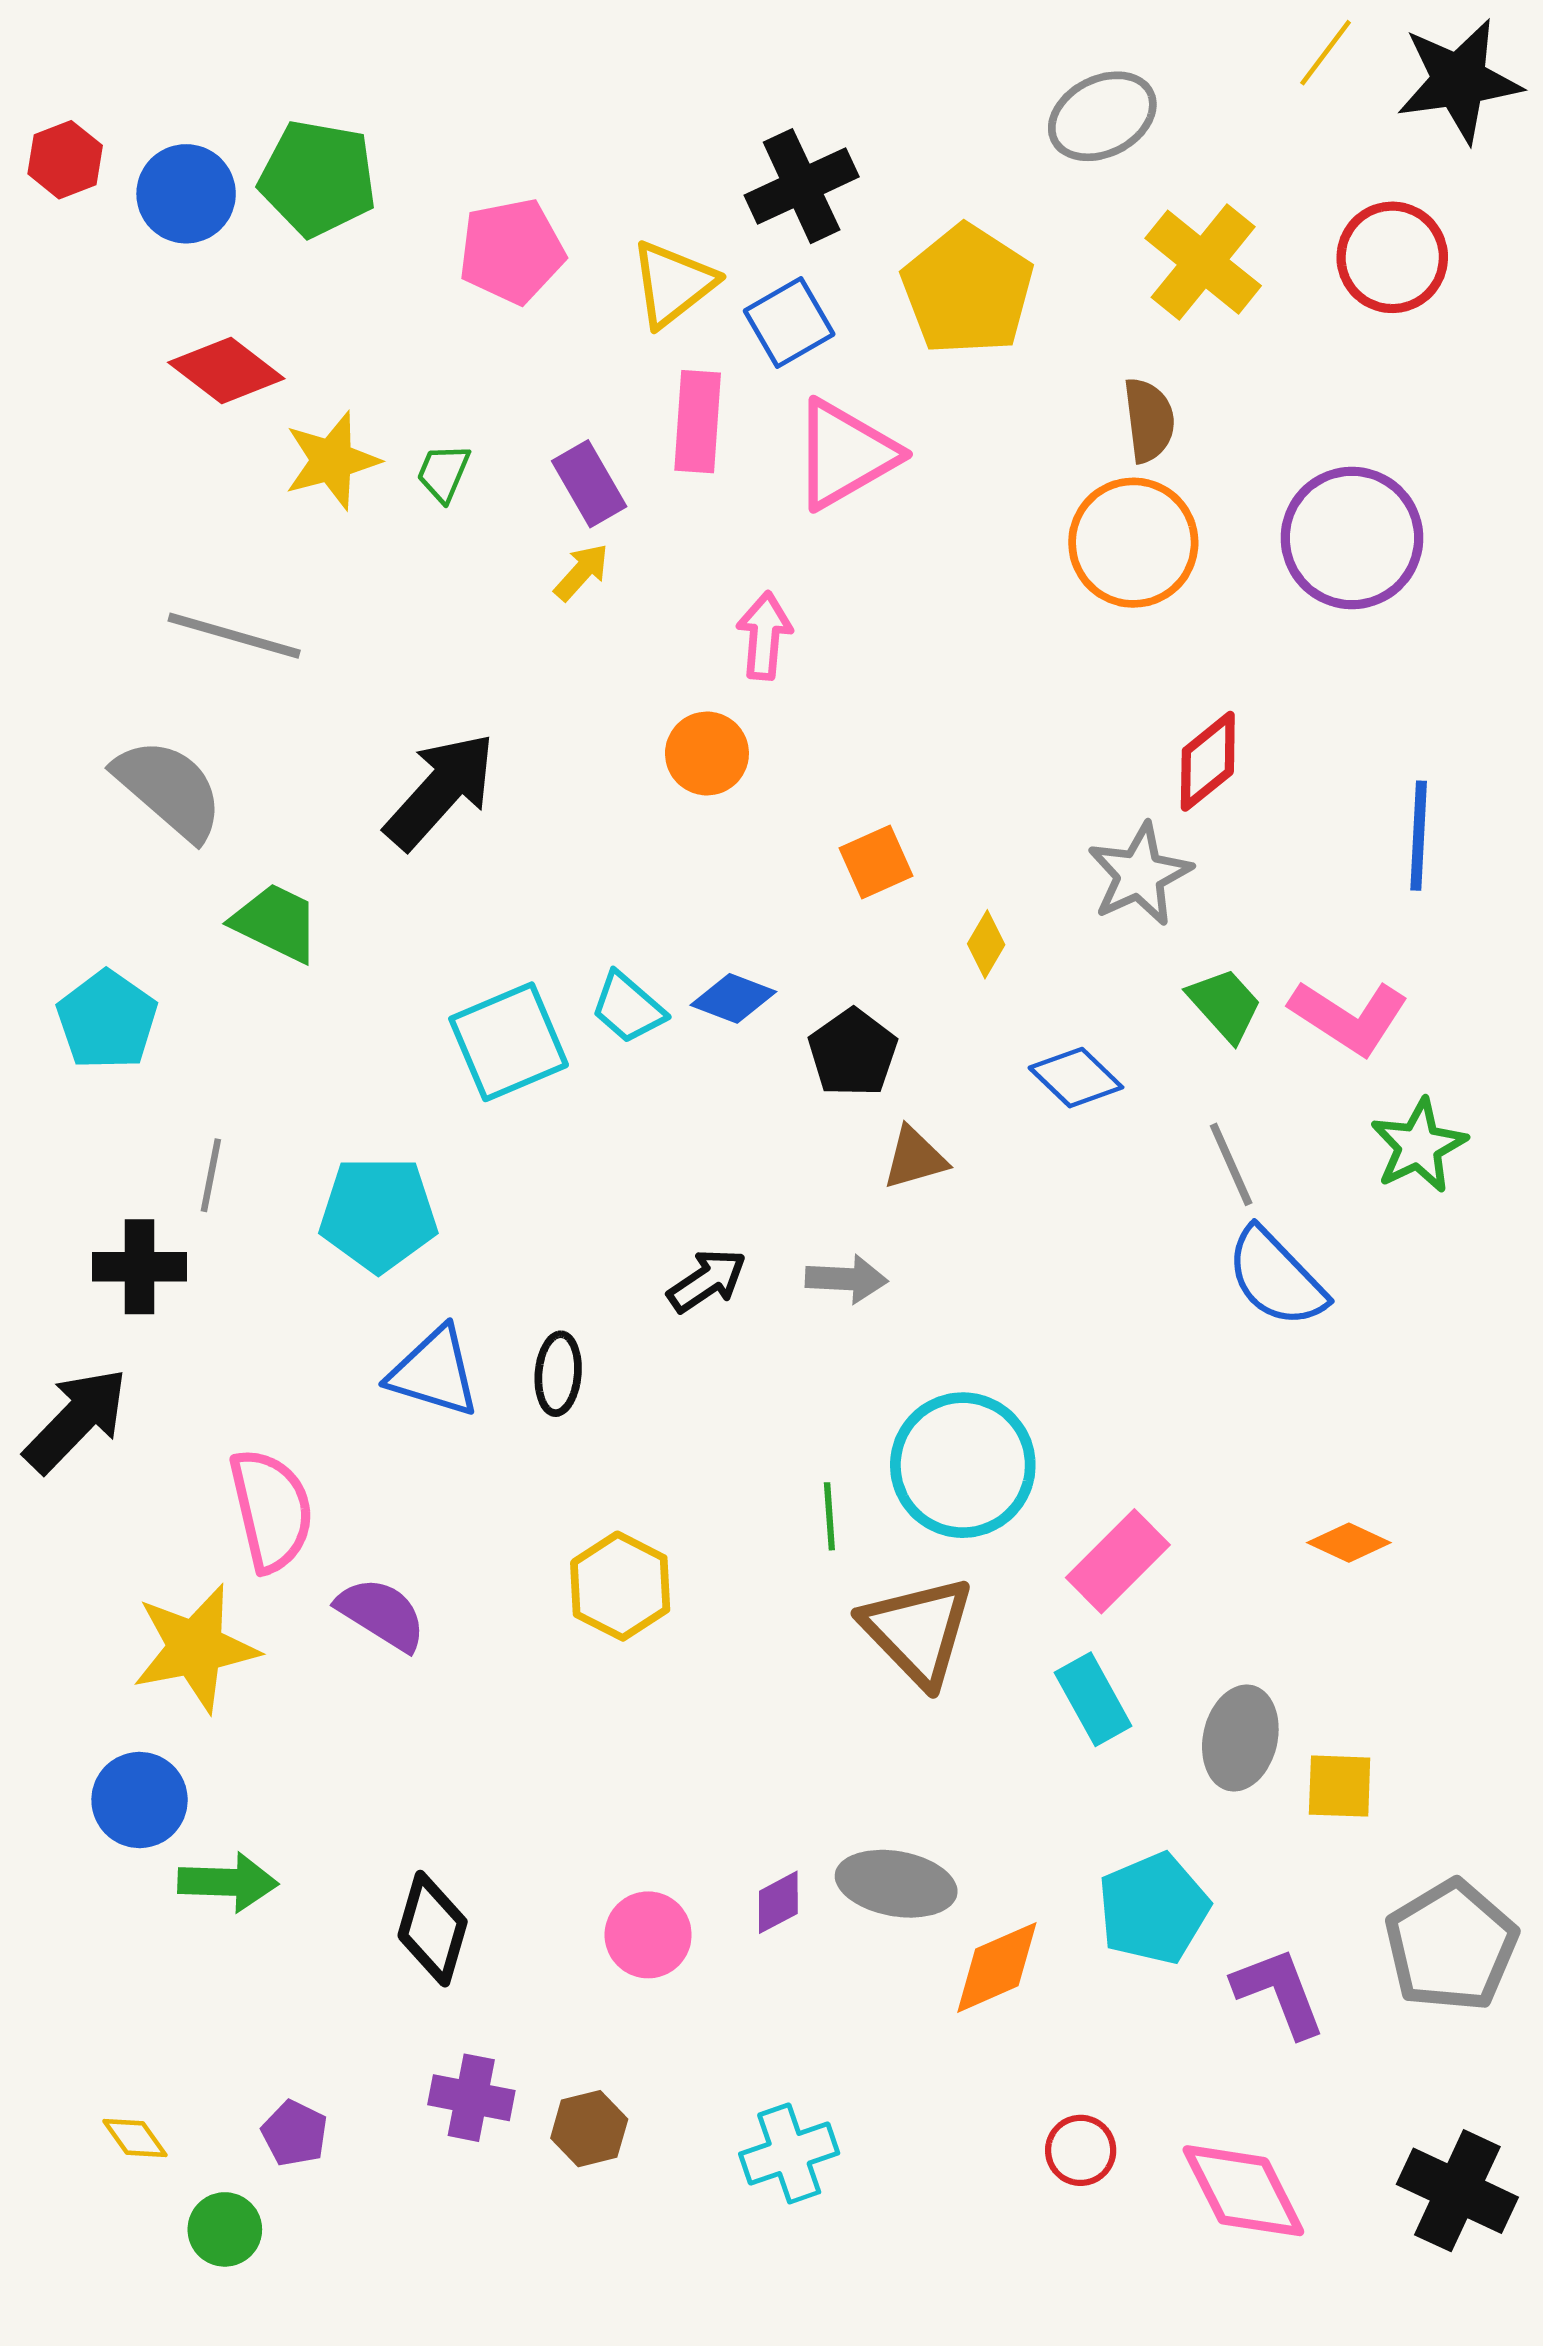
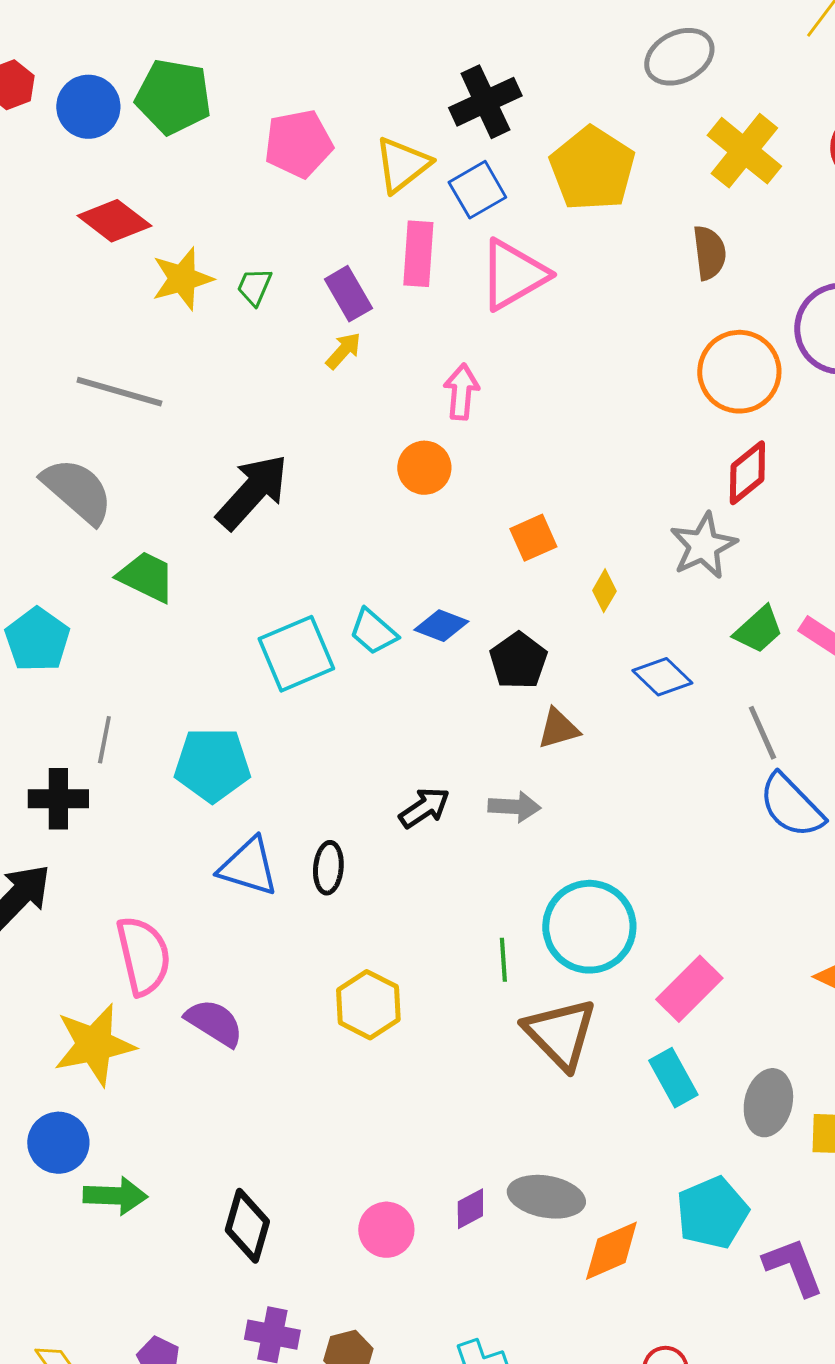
orange circle: (1133, 543) -> (739, 372), moved
green trapezoid: (1225, 1005) -> (758, 630), turned 90

